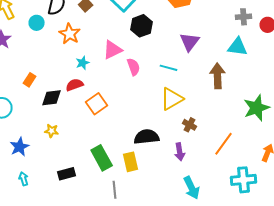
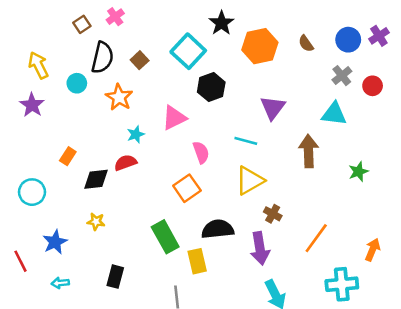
gray cross: (244, 17) -> (342, 76), turned -35
pink semicircle: (134, 67) -> (201, 152), moved
orange square: (97, 104) -> (187, 188), moved
green star: (257, 108) -> (358, 172), moved, size x0.6
purple arrow: (180, 152) -> (260, 248), size x1.4
green rectangle: (102, 158) -> (165, 237), moved
black rectangle: (67, 174) -> (115, 277), turned -60
cyan arrow: (24, 179) -> (60, 283), turned -80

